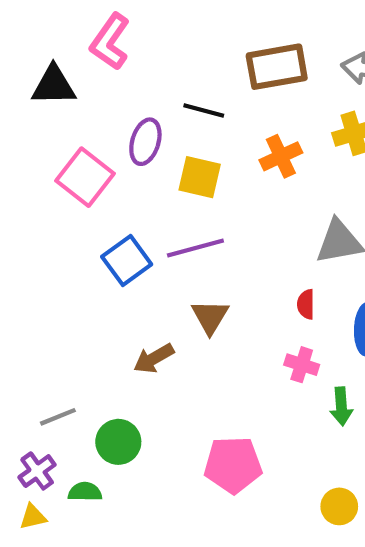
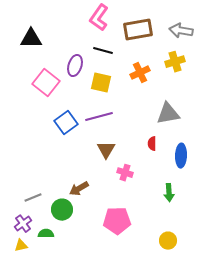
pink L-shape: (110, 42) -> (99, 18), moved
brown arrow: (154, 358) -> (79, 189), moved
pink cross: (302, 365) -> (125, 173), moved

